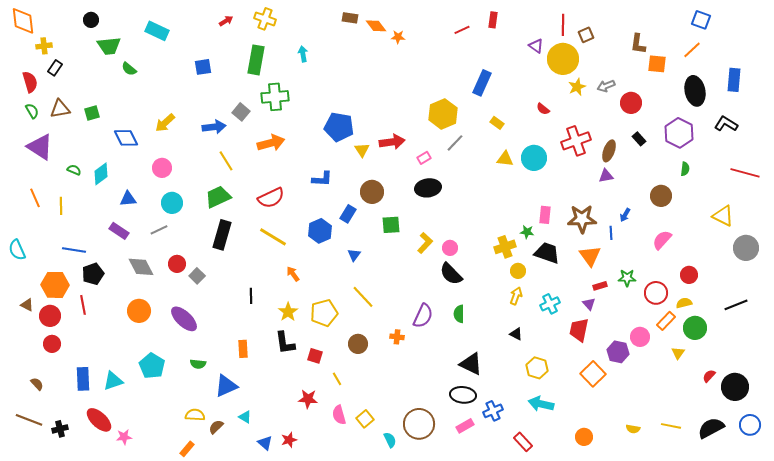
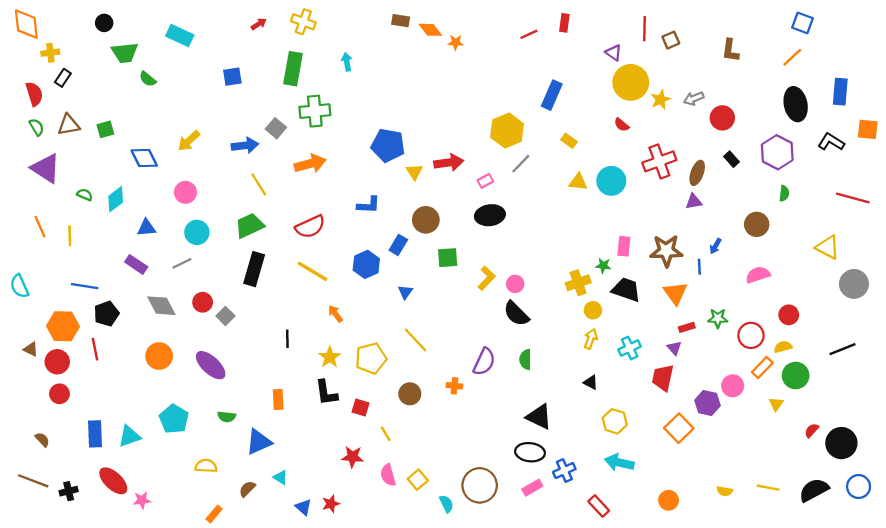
yellow circle: (563, 59) -> (631, 82), moved
orange square: (657, 64) -> (868, 129), moved
pink semicircle: (662, 240) -> (758, 275), turned 30
yellow semicircle: (195, 415) -> (206, 466), moved

